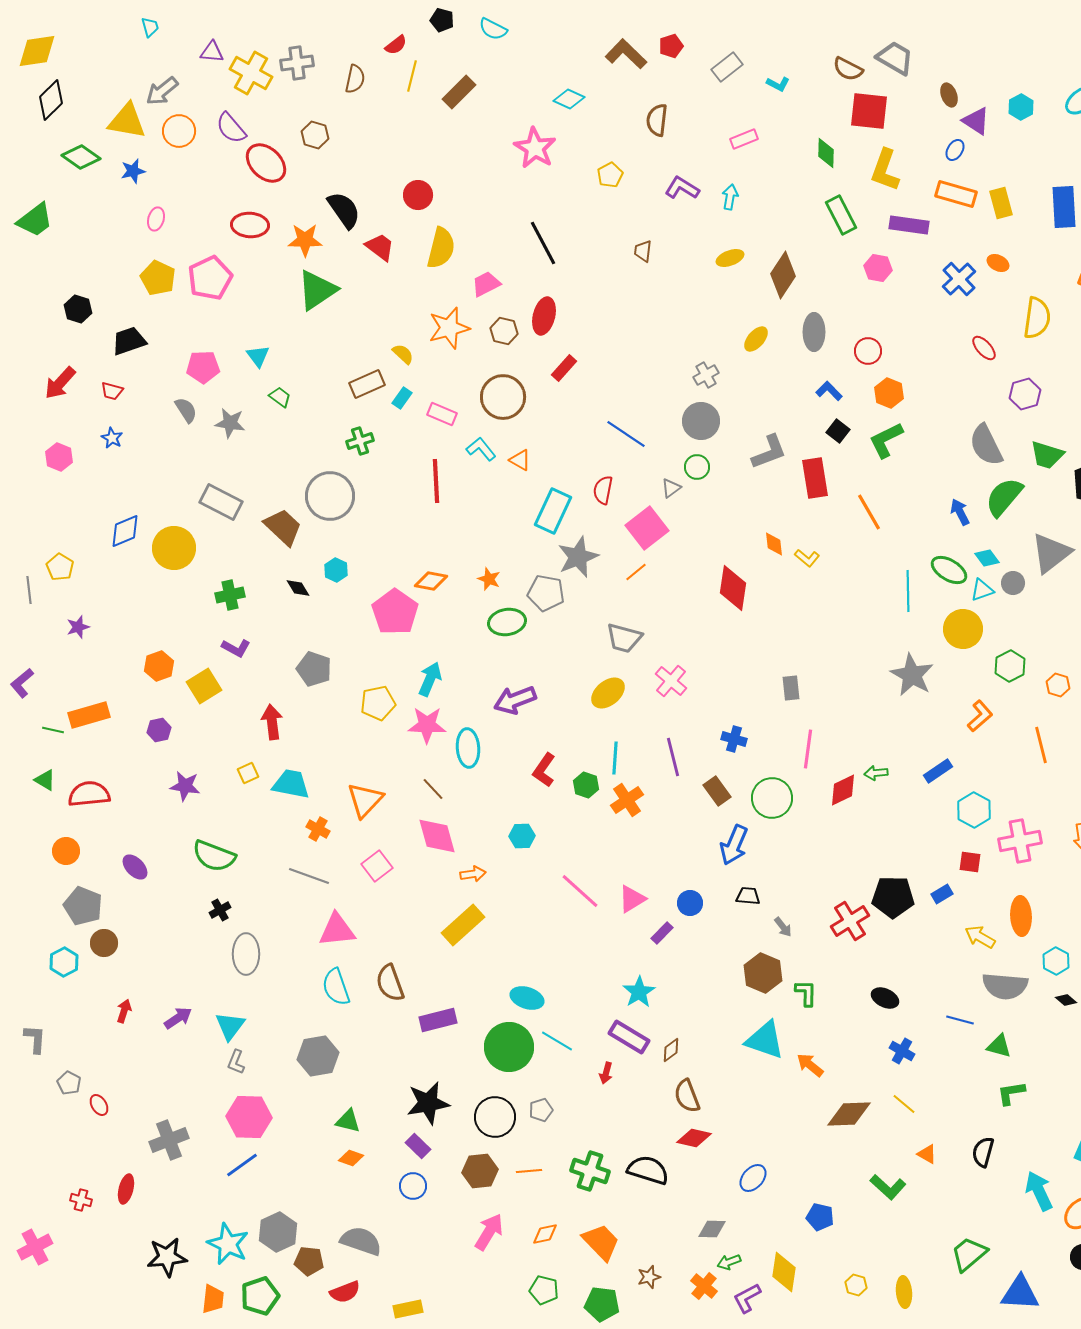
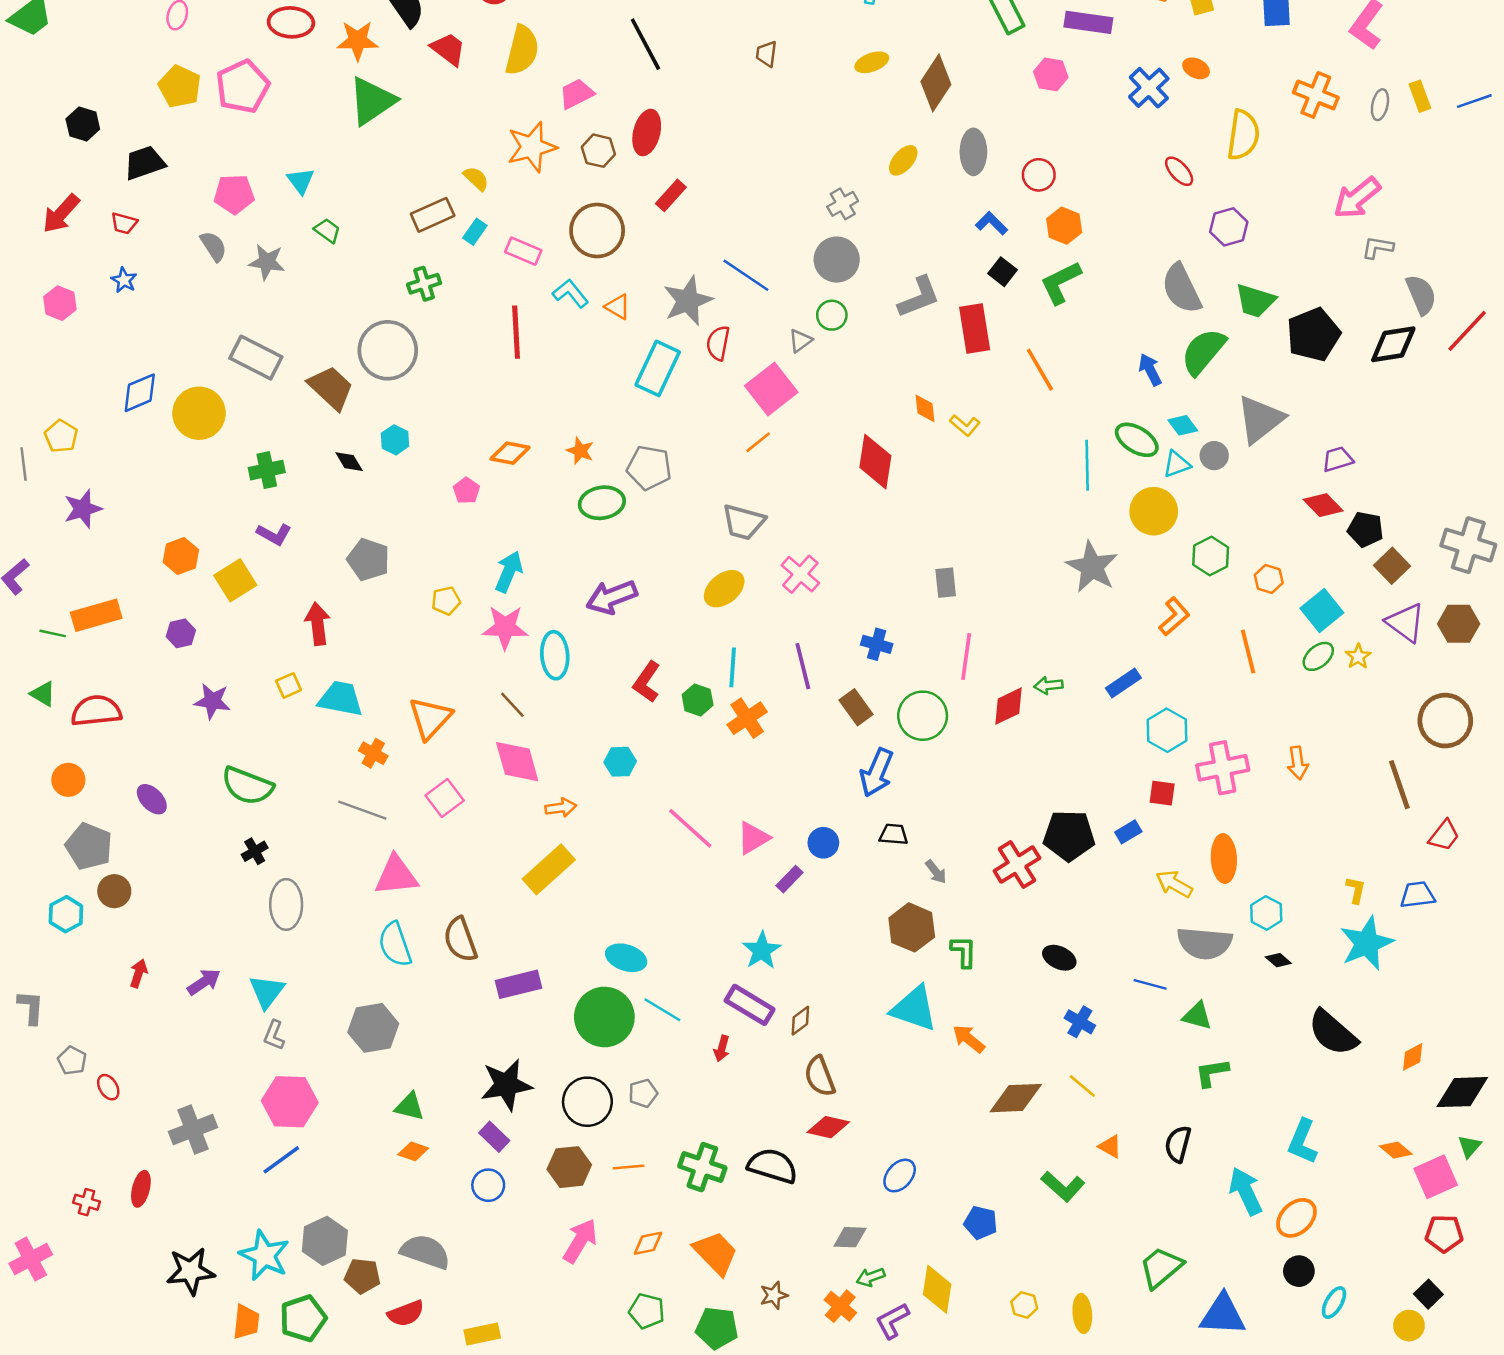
gray star: (578, 557) -> (688, 301), moved
pink pentagon: (395, 612) -> (466, 491), size x0.5
purple star: (78, 627) -> (83, 509), size x1.4
yellow pentagon: (378, 703) -> (446, 601), size x0.7

